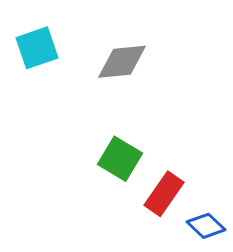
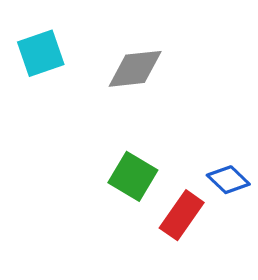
blue diamond: (206, 226) -> (228, 180), moved

